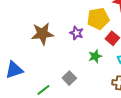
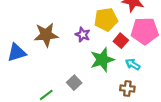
green star: (95, 56) -> (102, 60), size x1.6
blue triangle: (14, 70) -> (17, 53), moved

